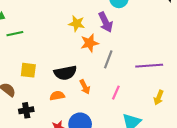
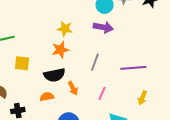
purple arrow: (106, 22) -> (103, 27), moved, turned -54
orange star: (90, 43) -> (60, 50), moved
yellow square: (28, 70) -> (22, 63), moved

